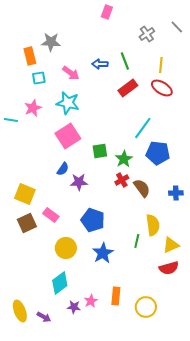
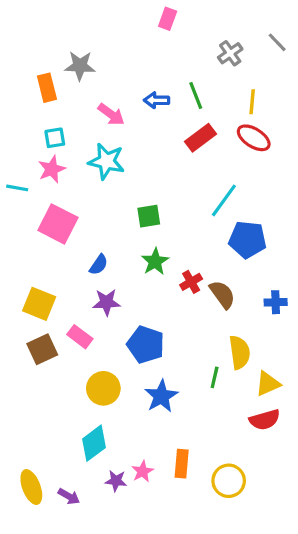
cyan square: (39, 78) -> (55, 138), moved
pink square: (68, 136) -> (58, 224), moved, turned -30
green square: (100, 151) -> (149, 216), moved
green star: (124, 159) -> (155, 262), moved
purple star: (79, 182) -> (106, 302), moved

